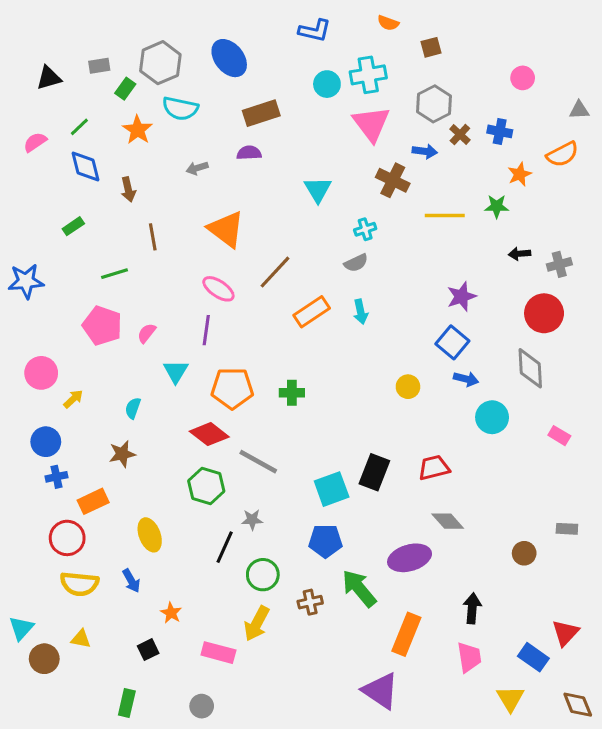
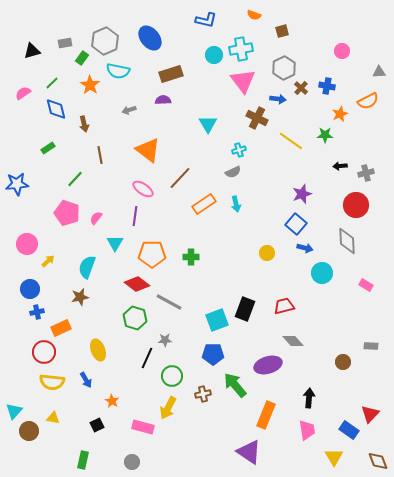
yellow line: (445, 215) -> (291, 141), turned 35
green line: (115, 274) -> (75, 179), turned -30
cyan semicircle: (133, 408) -> (87, 267), size x1.6

